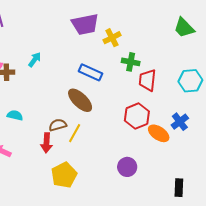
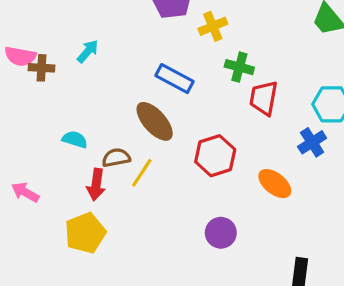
cyan semicircle: (15, 115) -> (75, 139), moved
red hexagon: (137, 116) -> (215, 156), moved
blue cross: (180, 122) -> (312, 142), moved
yellow pentagon: (64, 175) -> (85, 233), moved

